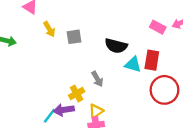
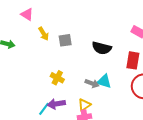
cyan triangle: (133, 64) -> (104, 81), moved
gray arrow: (97, 79) -> (92, 83), moved, turned -40
yellow cross: (77, 94) -> (57, 78), moved, turned -32

